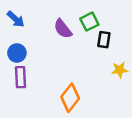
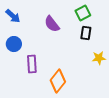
green square: (89, 22) -> (83, 13), moved
purple rectangle: (21, 77) -> (32, 64), moved

